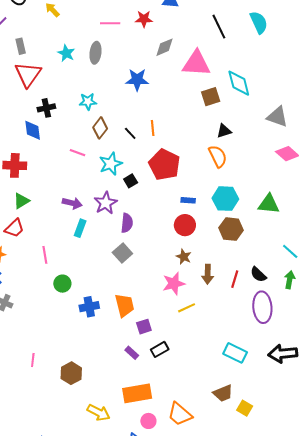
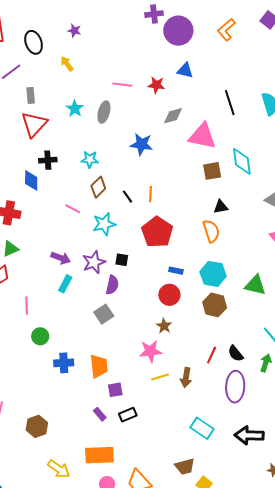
black square: (131, 181) -> (122, 260), moved, turned 32
brown arrow: (208, 274) -> (186, 378), moved

